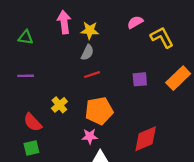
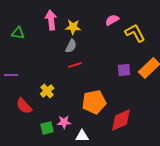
purple line: (26, 76) -> (11, 75), moved
purple square: (140, 79) -> (124, 70), moved
orange pentagon: (99, 111) -> (94, 102), moved
pink star: (90, 136) -> (64, 122), moved
green square: (31, 148) -> (47, 128), moved

